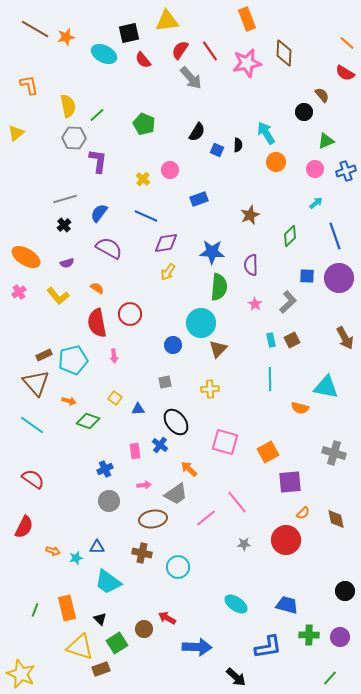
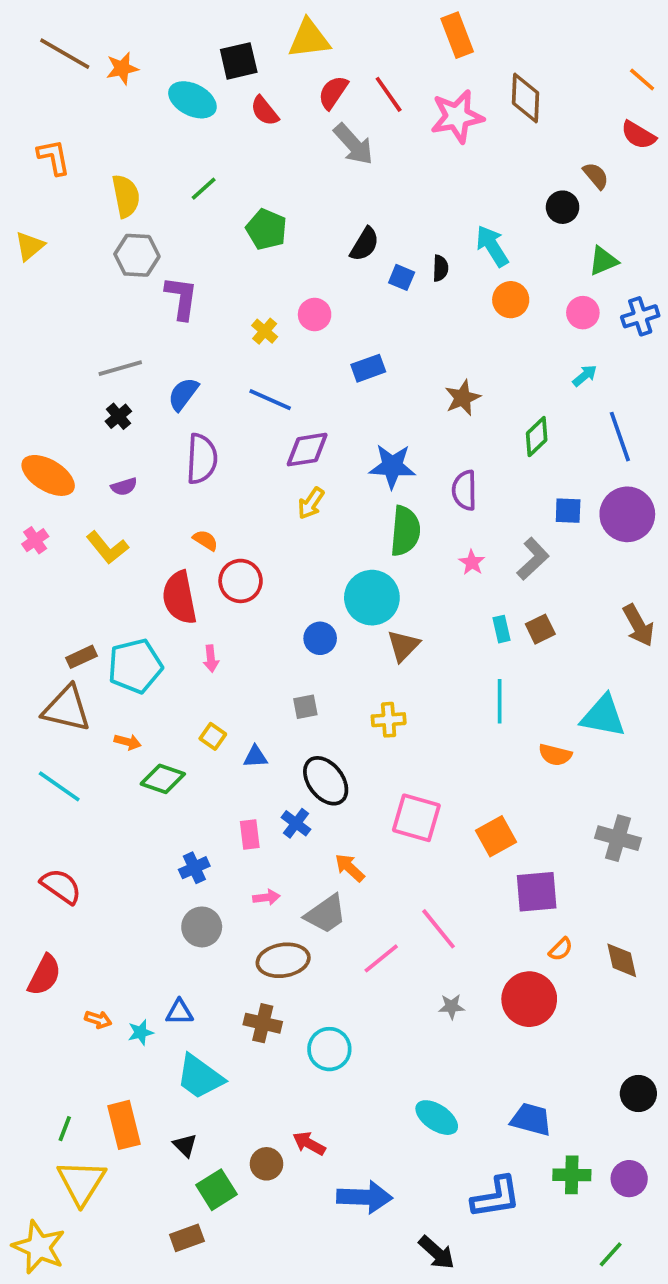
green line: (97, 115) -> (204, 189), moved
purple semicircle: (109, 248) -> (202, 459), turned 64
orange semicircle: (97, 288) -> (205, 540), moved
brown triangle: (36, 383) -> (67, 709), turned -36
yellow triangle: (80, 647) -> (81, 1182), moved, turned 44

